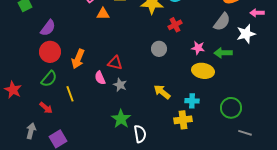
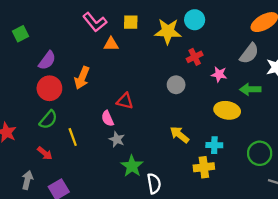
pink star: (198, 48) -> (219, 74), moved
orange arrow: (78, 59) -> (82, 78), moved
gray star: (120, 85) -> (117, 139), moved

